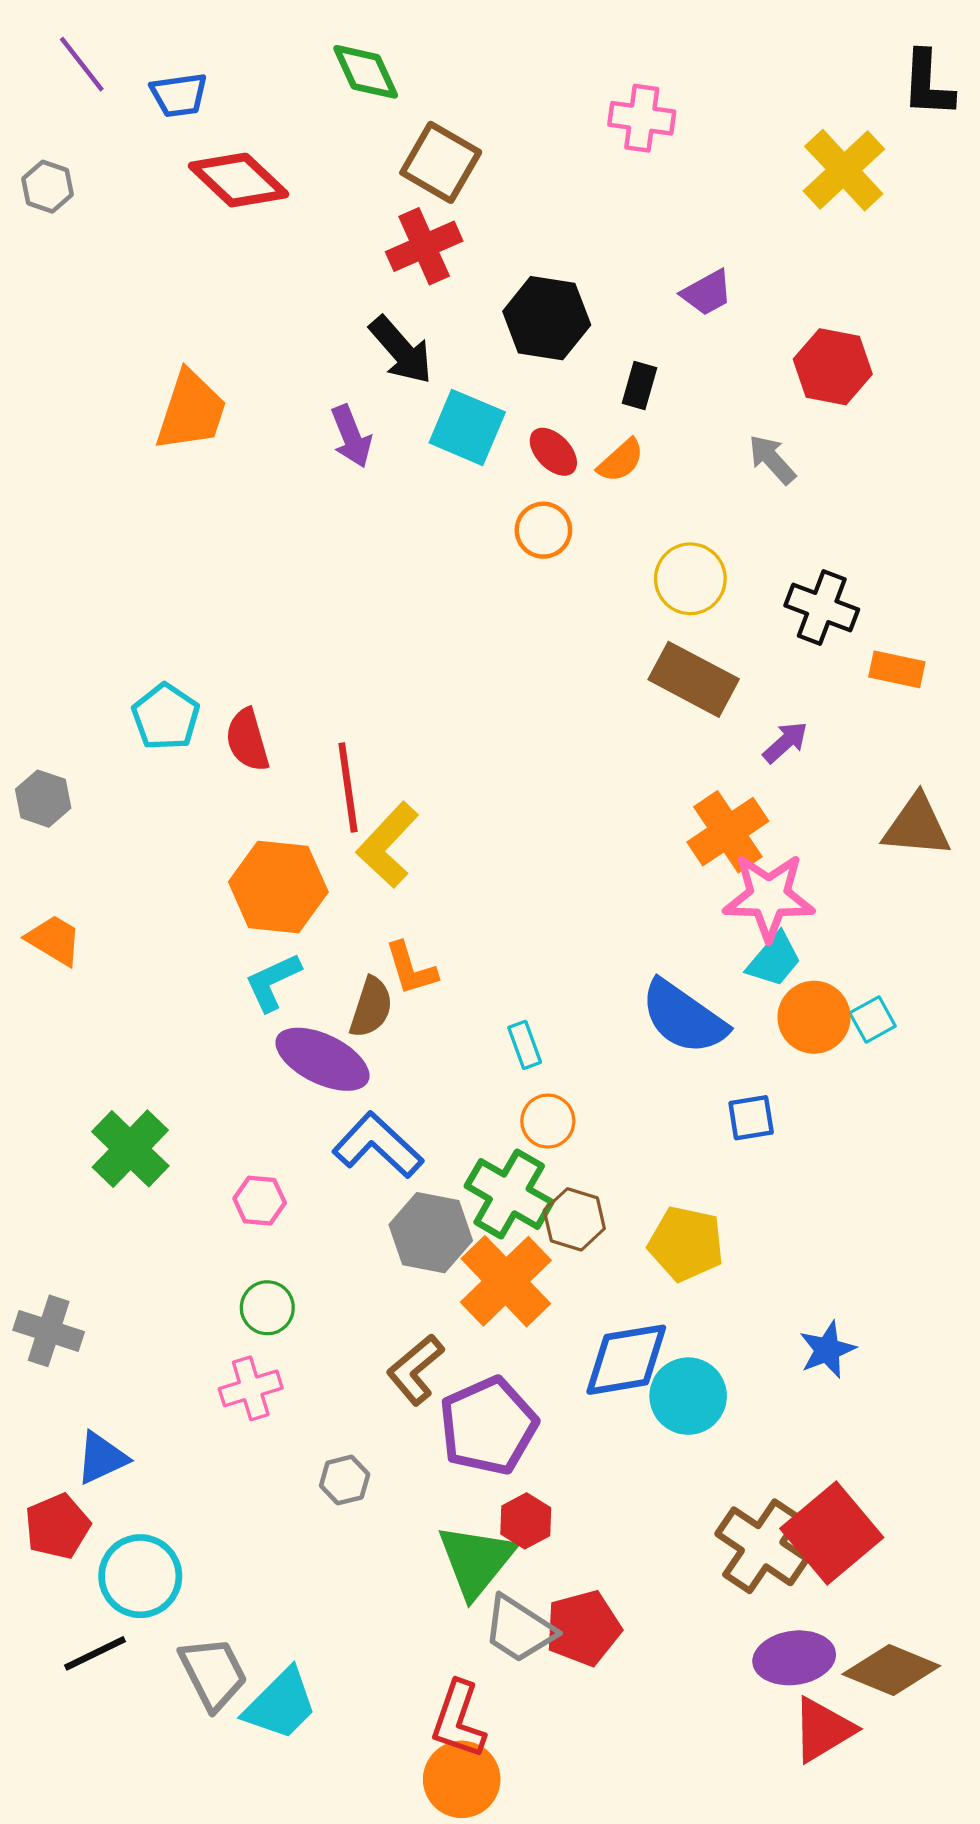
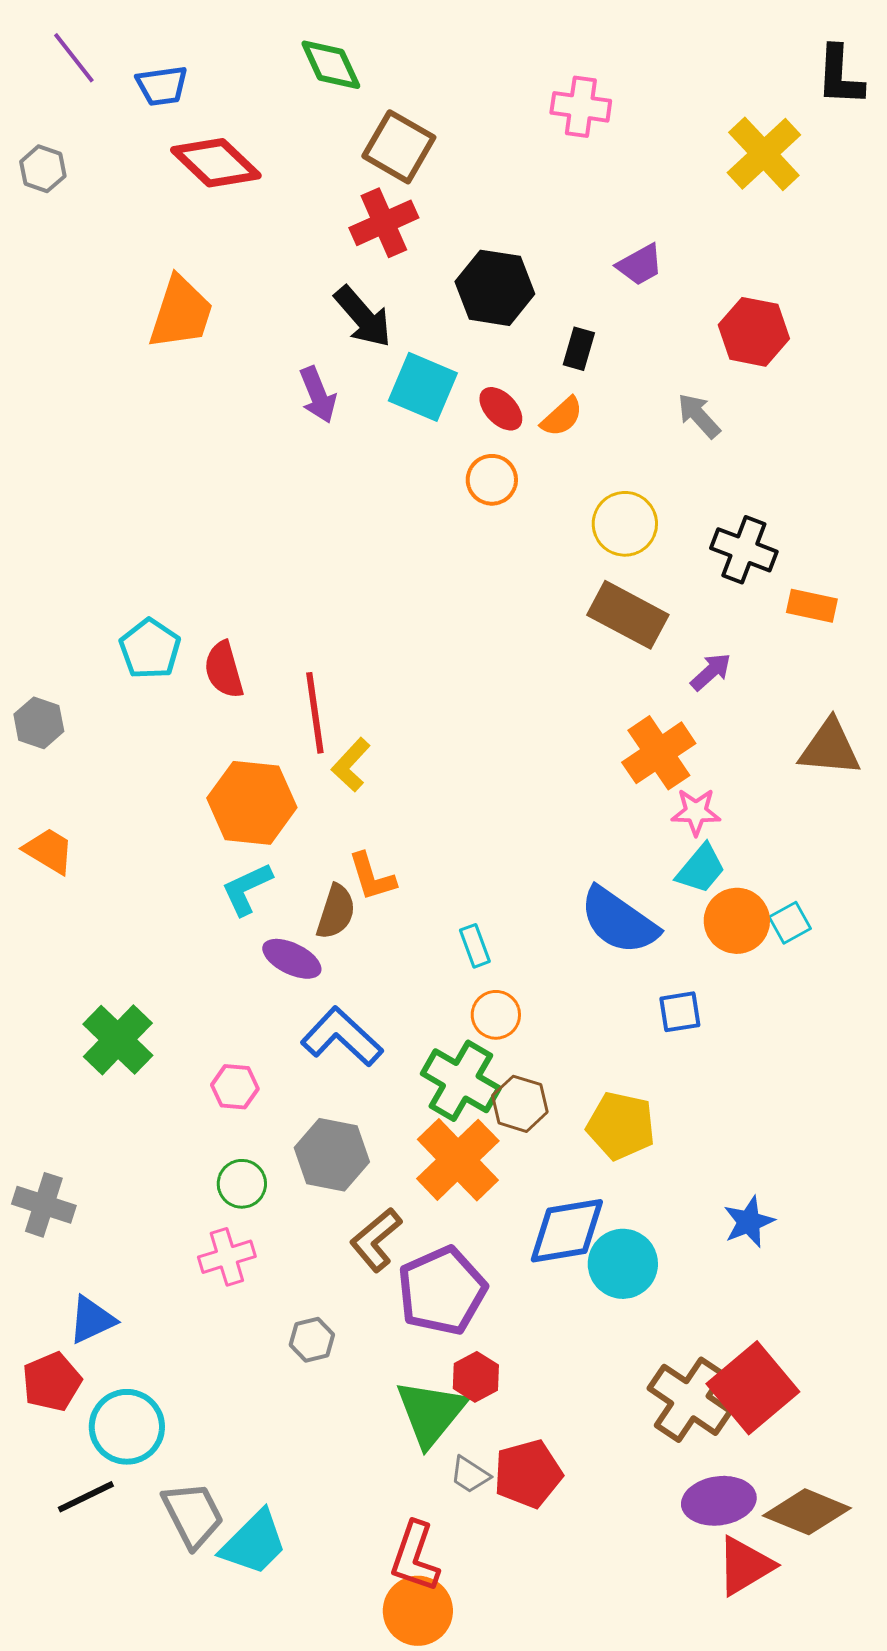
orange trapezoid: (191, 411) -> (181, 313), moved
yellow L-shape: (388, 845) -> (351, 765), size x0.7
pink star: (769, 897) -> (696, 812), size x0.6
purple ellipse: (323, 1059) -> (292, 959), size x0.7
gray hexagon: (431, 1233) -> (332, 1155), moved
gray trapezoid: (519, 1629) -> (470, 1475), size x0.6

